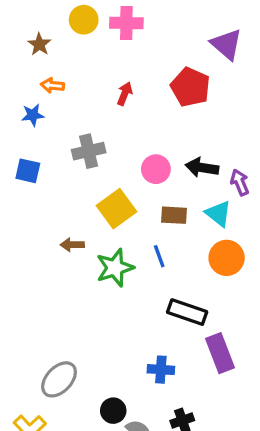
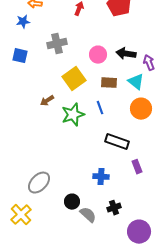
brown arrow: (72, 245) -> (47, 101), turned -32
purple rectangle: (220, 353) -> (137, 167), size x0.6

